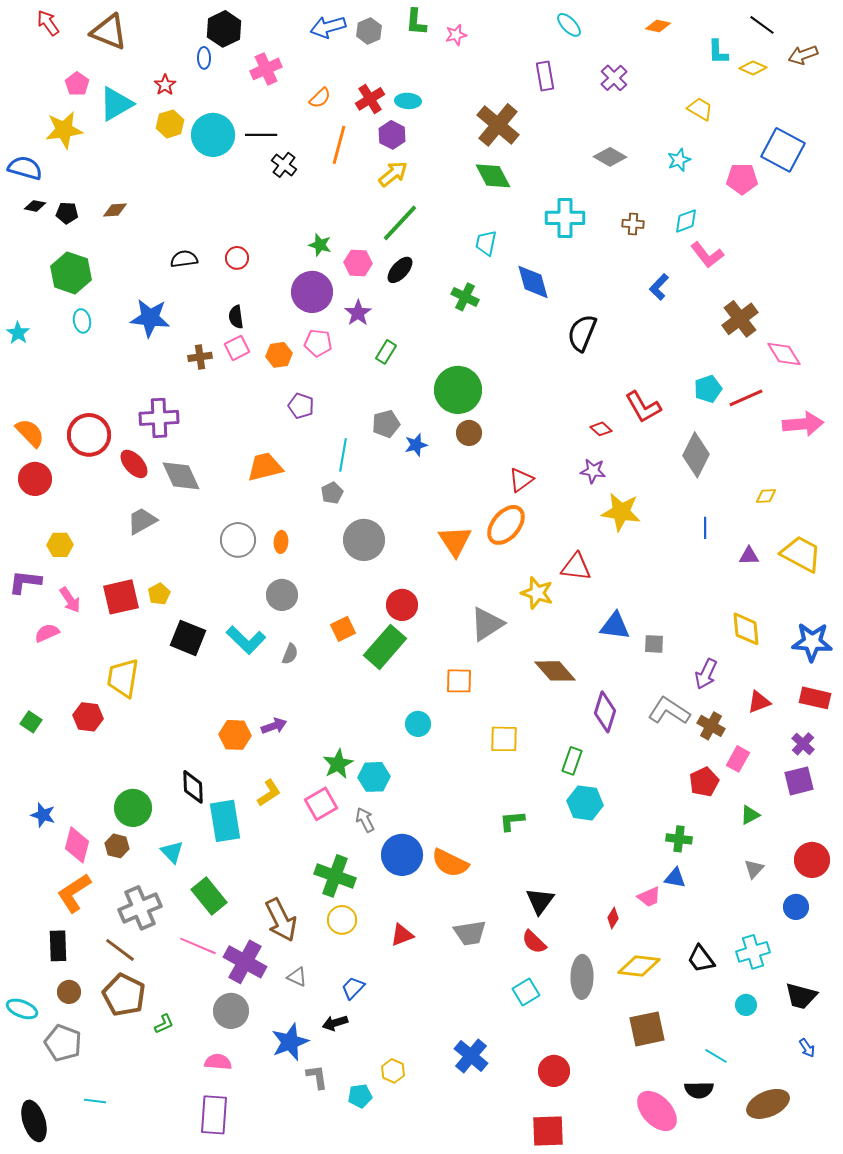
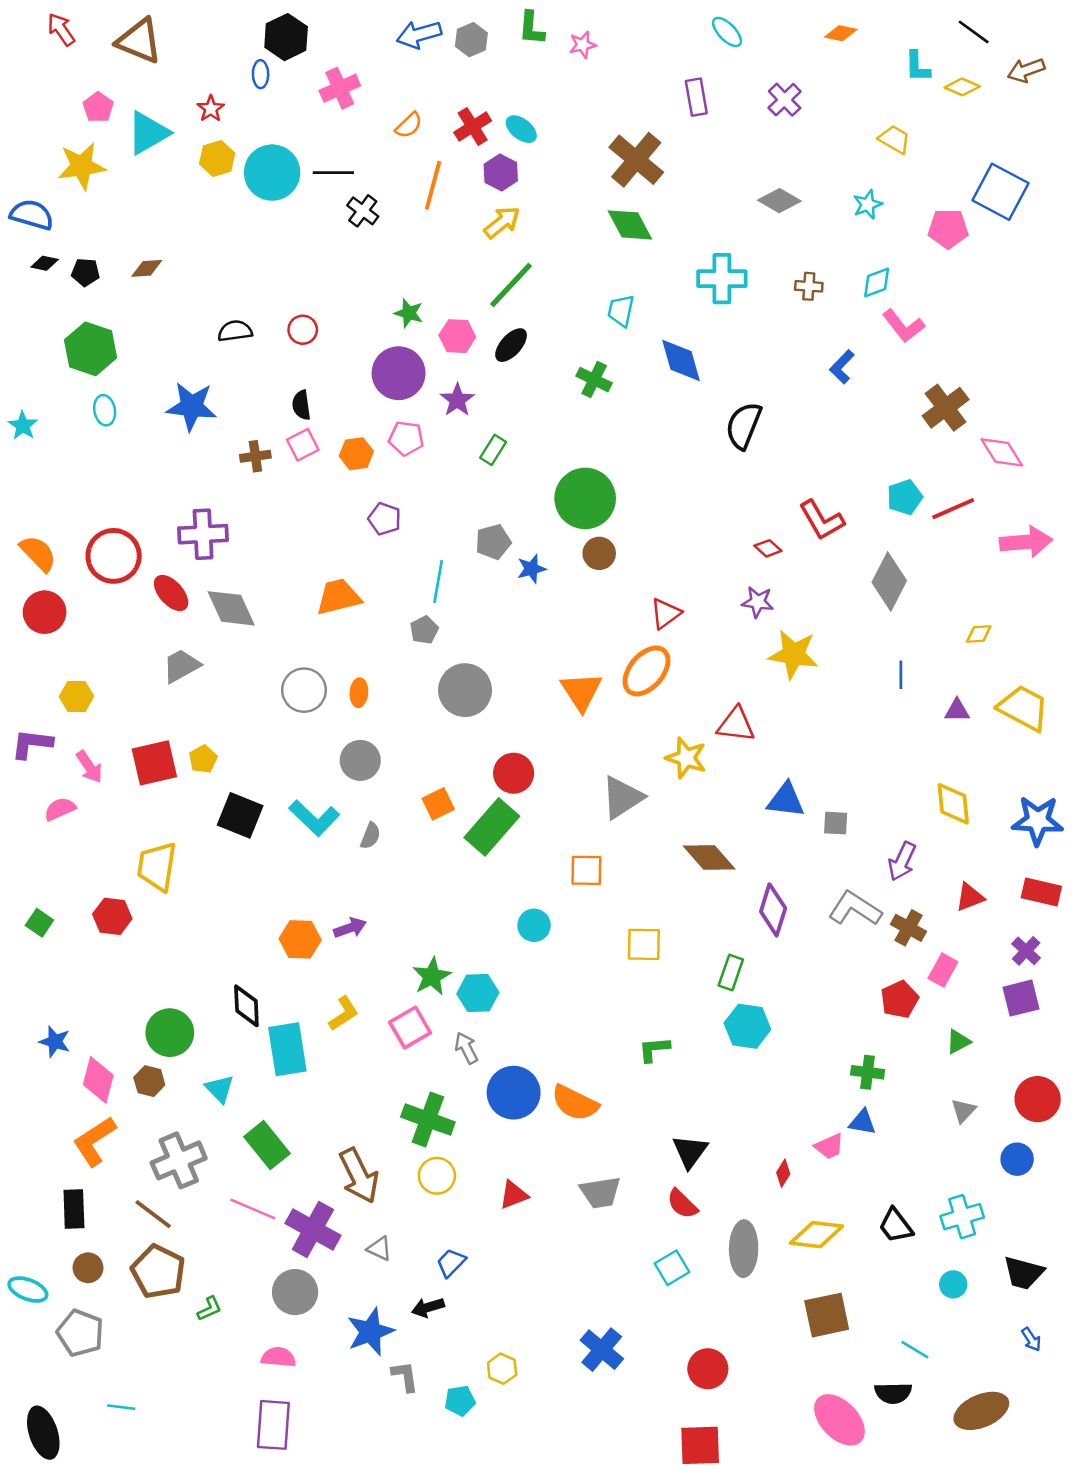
cyan ellipse: (408, 101) -> (521, 129), turned 35

